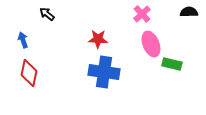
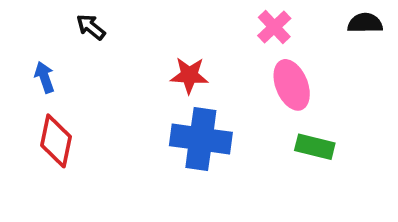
green rectangle: (172, 64) -> (315, 147), moved

